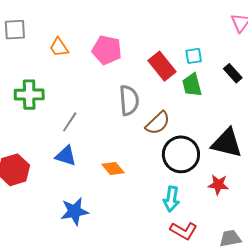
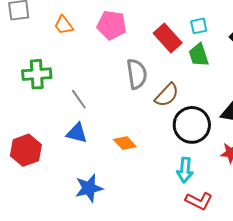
gray line: (70, 122) -> (79, 99), turned -65

